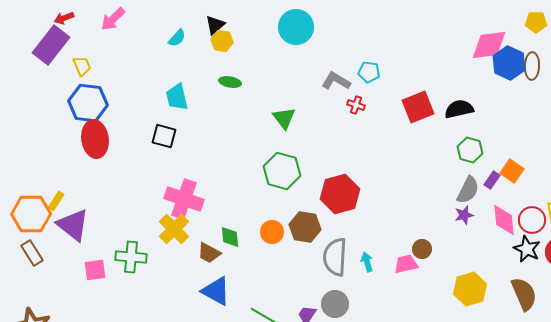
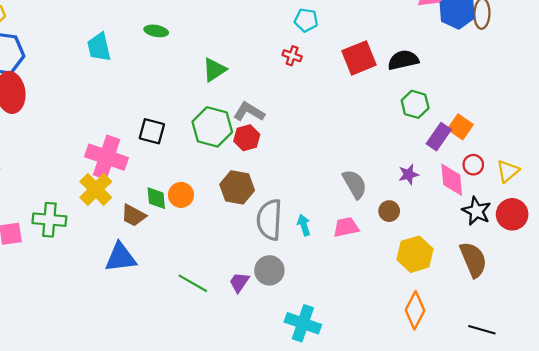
gray L-shape: (336, 81) -> (249, 112), moved
green triangle: (284, 118) -> (214, 70), turned 35
black square: (164, 136) -> (152, 131), moved
purple rectangle: (492, 180) -> (439, 137), size x1.4
gray semicircle: (468, 190) -> (355, 184), moved, turned -56
red hexagon: (340, 194) -> (247, 138), moved, size x0.6
red circle: (532, 220) -> (473, 165), moved, size x0.7
orange circle: (272, 232) -> (181, 195), moved
brown circle: (422, 249) -> (389, 211), moved
blue triangle: (216, 291) -> (121, 257), moved, turned -36

